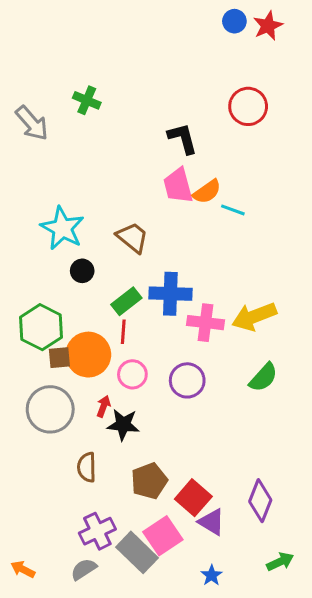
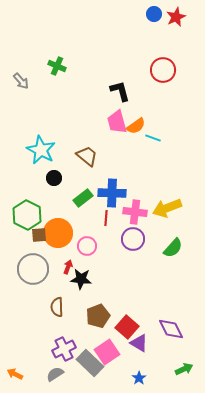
gray arrow: (32, 123) -> (21, 81), size x0.7
red line: (123, 332) -> (106, 218), moved
purple circle: (187, 380) -> (133, 239), moved
purple diamond: (260, 501) -> (171, 329), turned -48

